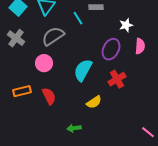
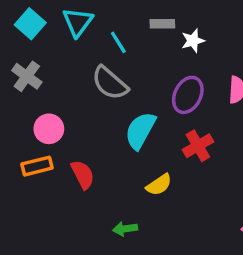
cyan line: (78, 18) -> (118, 42), moved
white star: (126, 25) -> (193, 41), moved
gray semicircle: (53, 36) -> (110, 83), moved, turned -105
pink circle: (44, 63) -> (49, 129), moved

